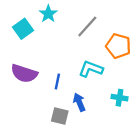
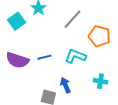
blue line: (57, 82) -> (44, 57), moved, turned 64

